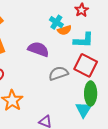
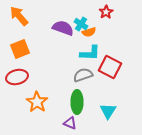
cyan L-shape: (84, 40) -> (90, 53), moved
purple semicircle: (38, 49) -> (63, 28), moved
green ellipse: (91, 93) -> (77, 102), moved

